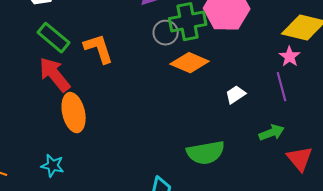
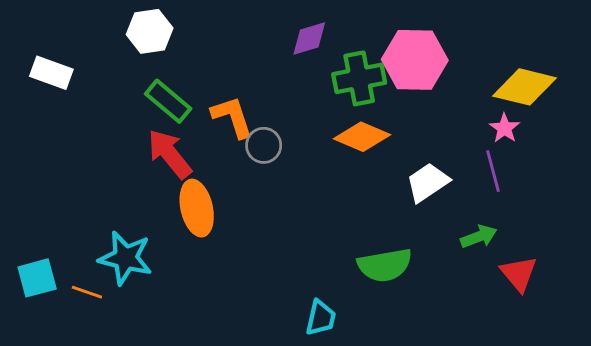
gray circle: (166, 33) -> (264, 145), moved
white trapezoid: (236, 95) -> (428, 182), size x1.5
cyan star: (53, 166) -> (125, 258), moved, size x1.6

